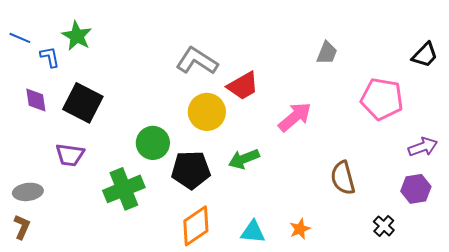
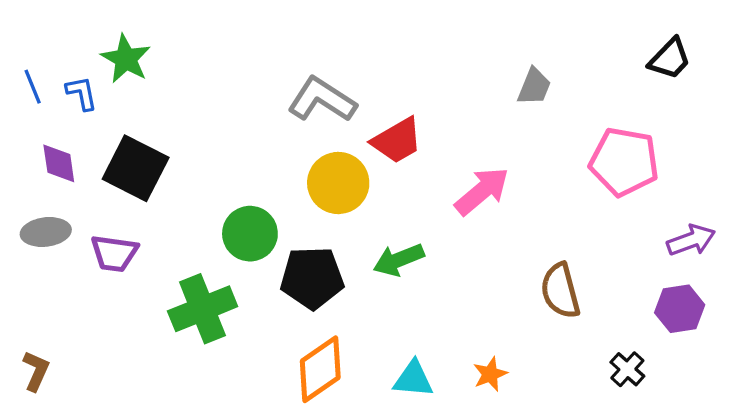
blue line: (20, 38) -> (33, 87), moved, turned 45
black trapezoid: (425, 55) -> (670, 59), moved
gray ellipse: (28, 192) -> (46, 232), moved

